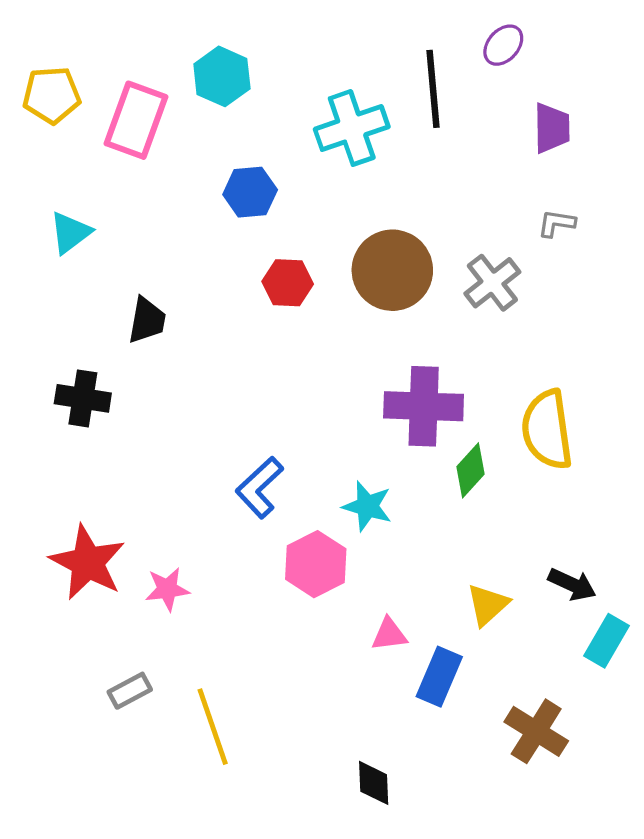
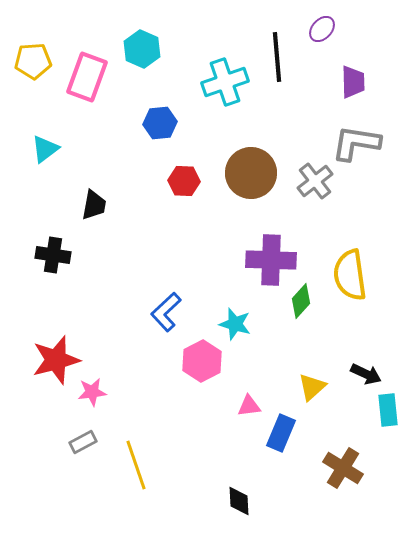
gray L-shape: (556, 223) -> (356, 143), size x2.0
red star: (88, 563) -> (56, 360), turned 30
pink star: (167, 589) -> (92, 392), moved
cyan rectangle: (607, 641) -> (388, 410), turned -36

